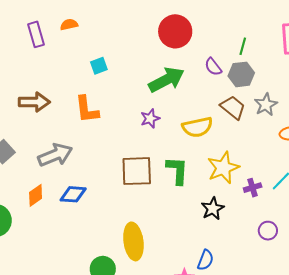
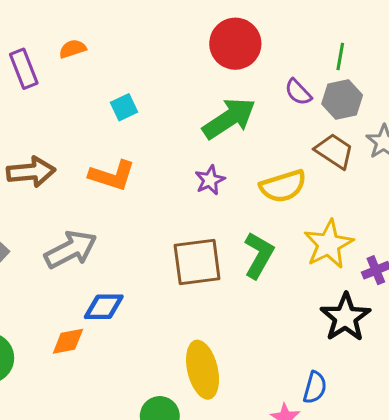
orange L-shape: (87, 109) -> (112, 175), turned -60
green L-shape: (177, 170) -> (259, 255), turned 32
orange diamond: (36, 195) -> (68, 341), moved, turned 30
black star: (213, 209) -> (345, 317), moved, size x1.4

